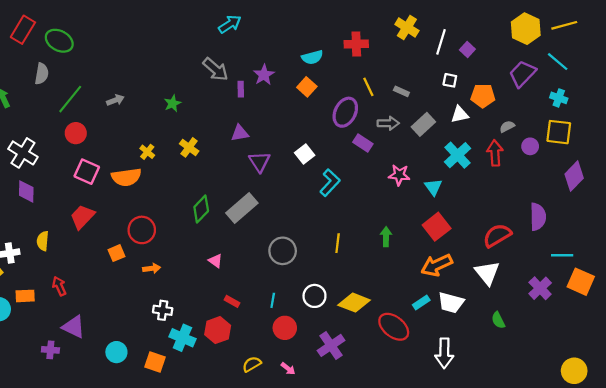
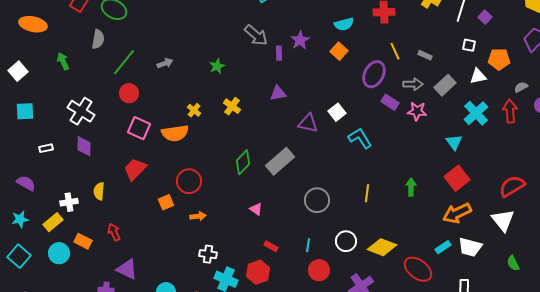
purple triangle: (259, 162) -> (308, 123), moved, turned -45
pink star: (399, 175) -> (417, 111), moved
cyan L-shape: (330, 183) -> (360, 138), turned -75
orange rectangle: (25, 296) -> (83, 241), turned 30

